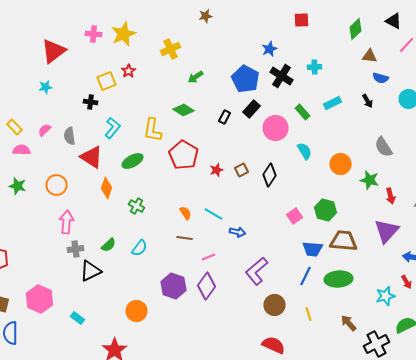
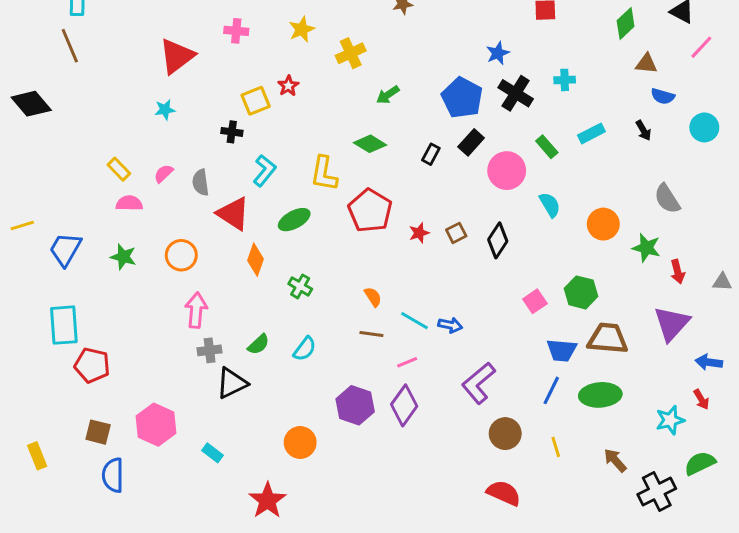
yellow star: (124, 34) -> (302, 29), moved, size x0.7
cyan line: (214, 214) -> (415, 321), moved

